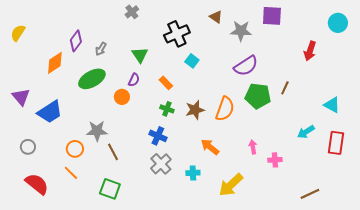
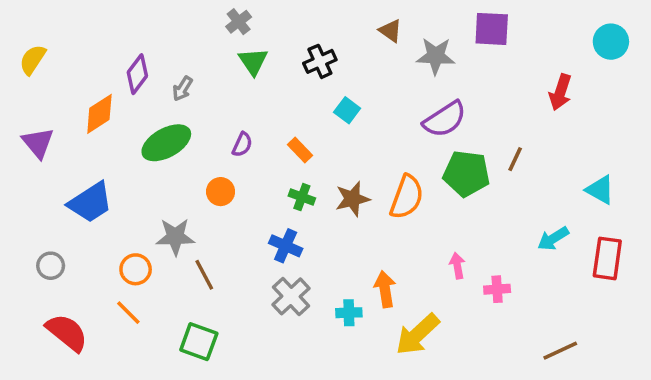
black cross: (177, 34) -> (320, 61), size x0.7
green triangle: (140, 55) -> (253, 61), moved
purple triangle: (21, 97) -> (38, 143), moved
orange circle: (122, 97) -> (221, 192), moved
orange arrow: (210, 147) -> (385, 289), moved, turned 42

